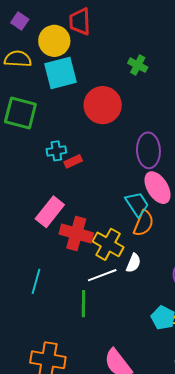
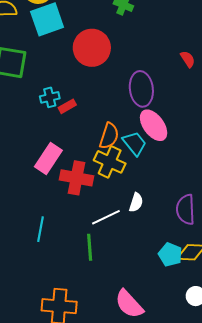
orange semicircle: (144, 223) -> (109, 136), moved
yellow cross: (108, 244) -> (110, 162), moved

